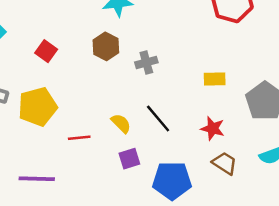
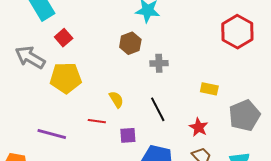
red square: (46, 51) -> (64, 38), moved
yellow semicircle: (121, 123) -> (116, 99), moved
red line: (79, 138) -> (97, 121), moved

